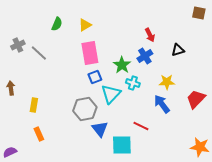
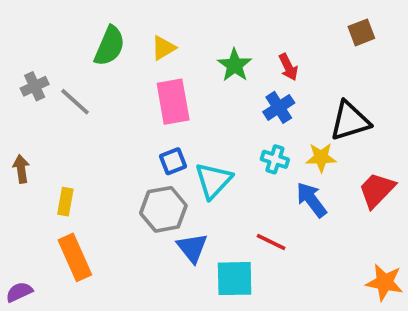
brown square: (199, 13) -> (361, 32), moved, turned -32
green semicircle: (57, 24) -> (110, 46), size x1.5
black triangle: (178, 50) -> (350, 121), moved, size x1.6
green star: (122, 65) -> (235, 65), moved
blue square: (95, 77) -> (173, 161), moved
cyan cross: (133, 83) -> (275, 159), moved
orange rectangle: (39, 134) -> (75, 257), size x1.6

